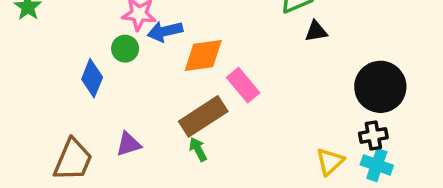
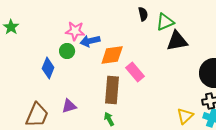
black triangle: (316, 31) -> (177, 41), size x1.6
brown rectangle: (203, 116) -> (112, 90), turned -52
green arrow: (198, 149) -> (109, 119), moved

